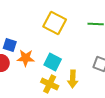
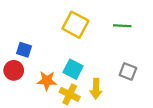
orange star: (26, 58) -> (47, 81), moved

